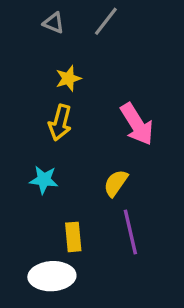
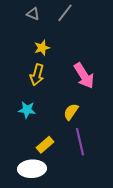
yellow rectangle: (73, 237) -> (45, 145), turned 54

